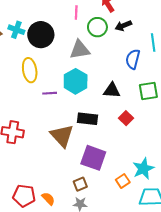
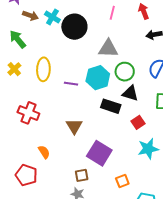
green circle: (97, 27) -> (125, 72), moved
yellow ellipse: (30, 70) -> (43, 69), moved
black rectangle: (87, 119) -> (111, 106), moved
brown triangle: (62, 136) -> (74, 126), size x0.7
cyan star: (143, 169) -> (148, 149), moved
orange semicircle: (48, 199) -> (44, 152), moved

